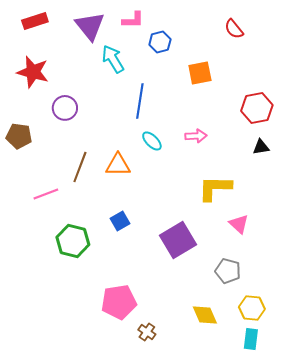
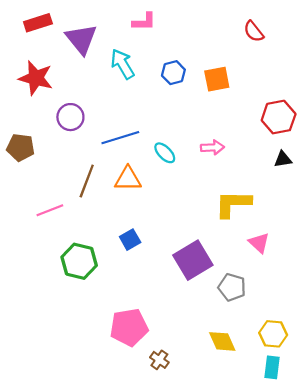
purple triangle: (90, 26) -> (81, 39), moved
blue hexagon: (160, 42) -> (173, 73), moved
blue line: (140, 101) -> (120, 138), moved, turned 64
gray pentagon: (228, 271) -> (232, 287), moved

